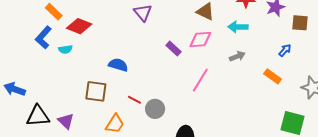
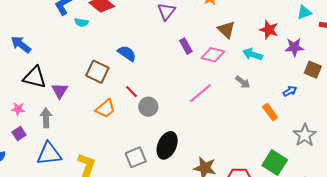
purple rectangle: (173, 49) -> (186, 46), moved
gray arrow: (237, 56) -> (243, 82), turned 42

